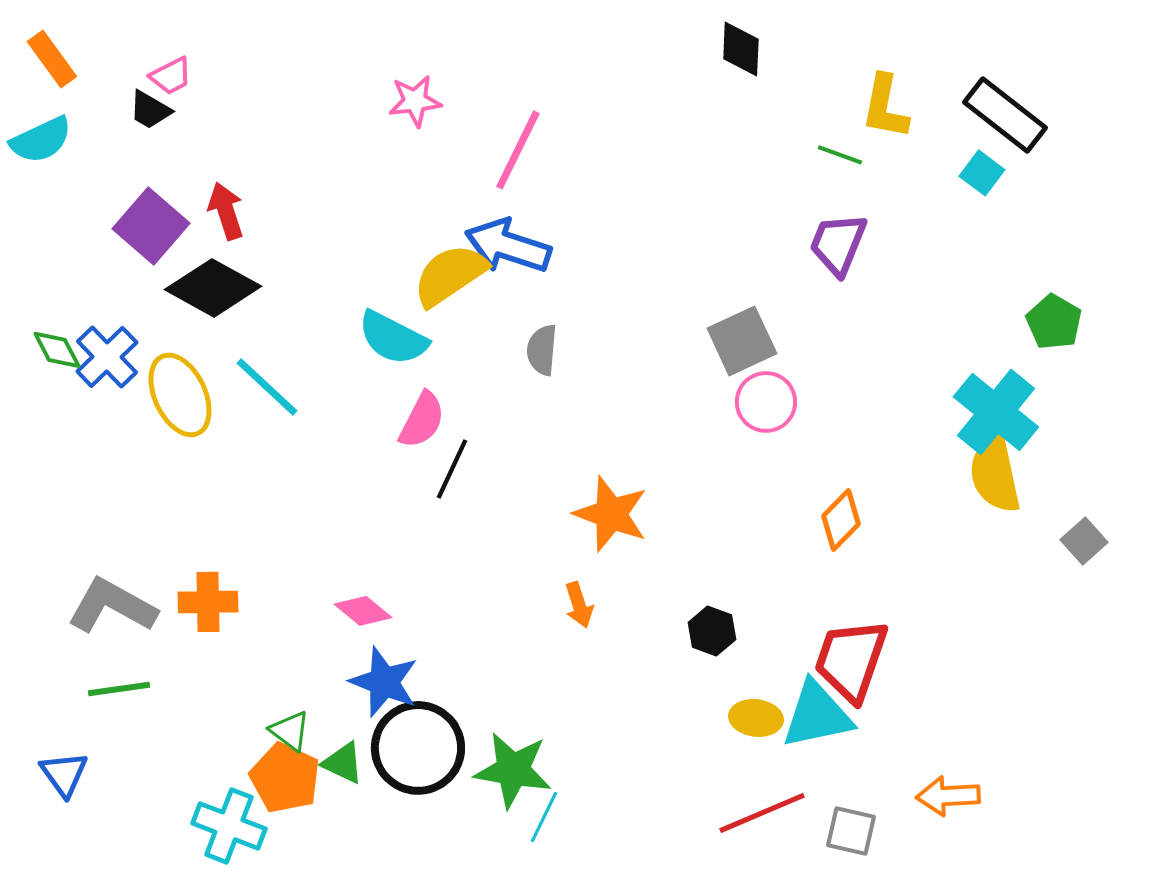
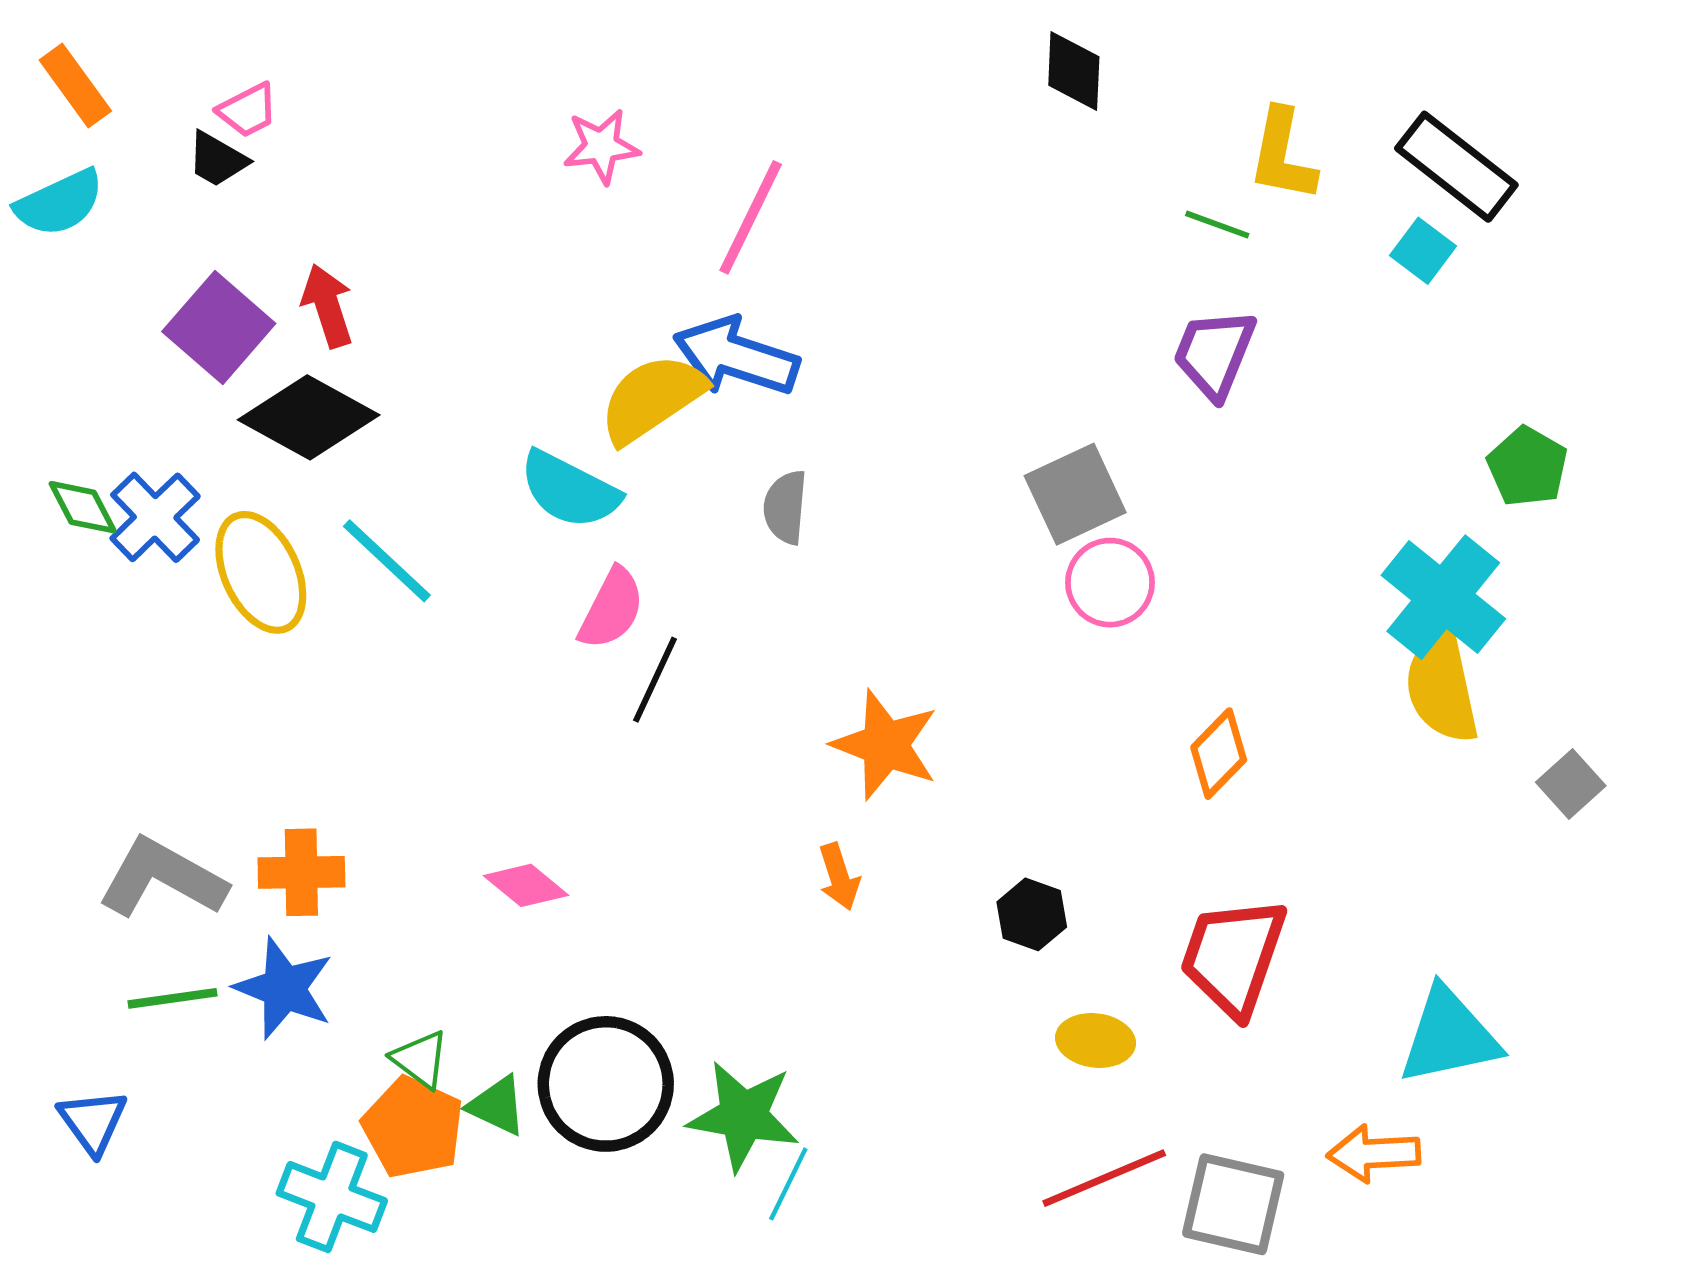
blue star: (384, 682) -> (284, 988), moved
cyan triangle: (817, 715) -> (1449, 1036), moved
gray square: (851, 831) -> (1233, 1204), size x1.4

